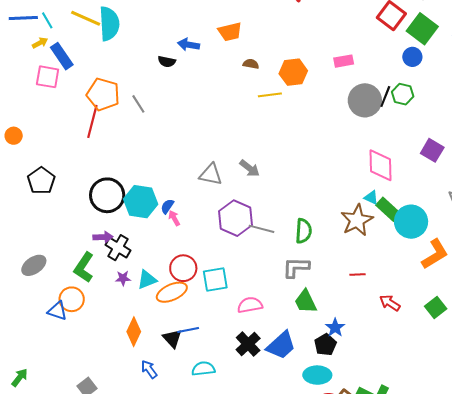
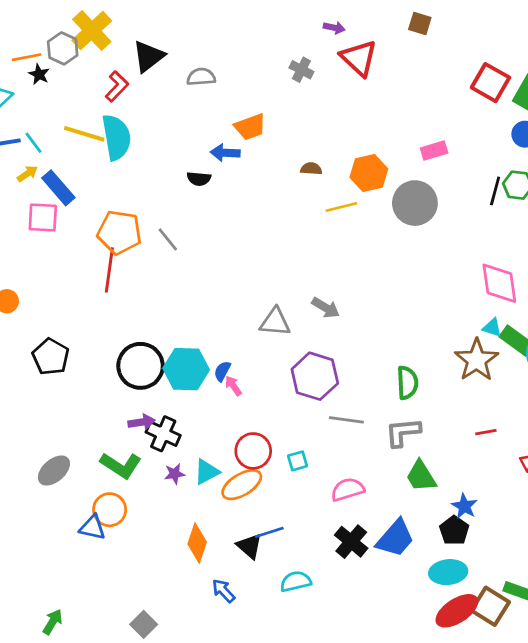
orange trapezoid: (230, 32) -> (250, 127), moved
gray circle: (365, 100) -> (415, 203), moved
gray line: (262, 229) -> (346, 420), moved
green L-shape: (84, 267) -> (121, 465), turned -84
cyan square: (215, 279) -> (298, 461), size x0.6

